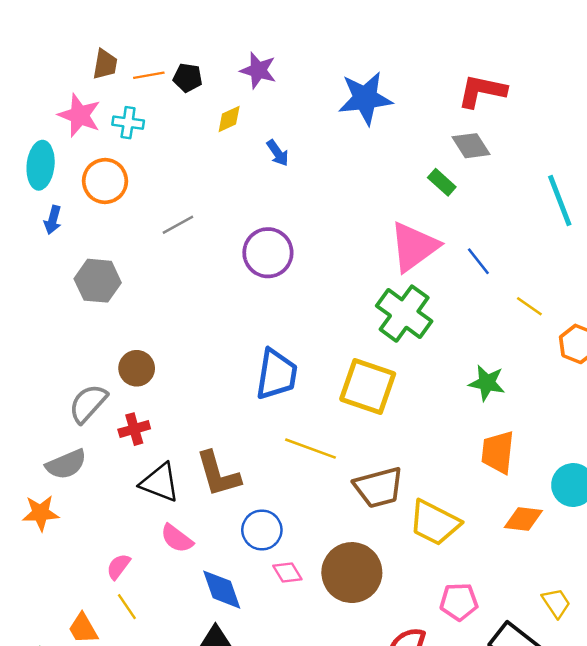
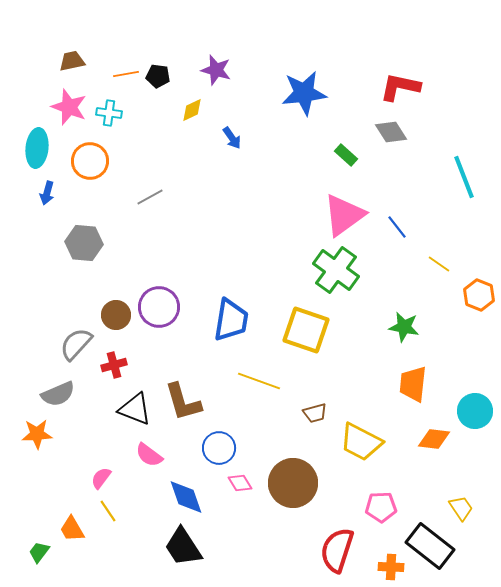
brown trapezoid: (105, 64) -> (72, 61), moved, turned -112
green rectangle: (442, 182) -> (346, 155), moved
purple circle: (268, 253) -> (159, 307), moved
brown trapezoid: (379, 487) -> (315, 413), size x0.6

